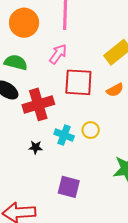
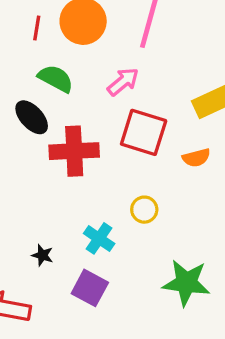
cyan cross: (64, 135) -> (99, 238), moved
black star: (36, 147) -> (42, 255), moved

